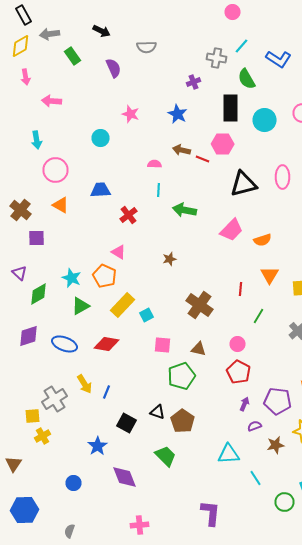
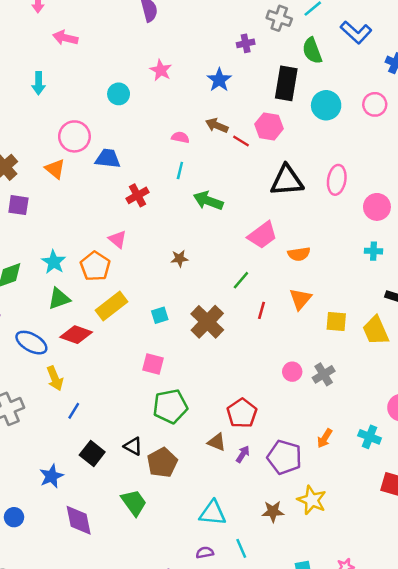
pink circle: (56, 170) -> (74, 136), moved
cyan square: (146, 315) -> (160, 315), moved
green line: (258, 316) -> (241, 280), moved
red diamond: (106, 344) -> (76, 335), moved
pink circle: (238, 344) -> (292, 372), moved
brown triangle: (198, 349) -> (217, 442), moved
yellow arrow: (84, 384) -> (55, 378), moved
purple semicircle: (254, 426) -> (205, 553), moved

